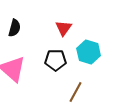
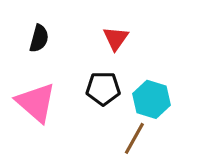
cyan hexagon: (89, 52) -> (152, 99), moved

